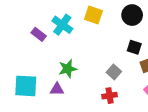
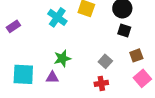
purple rectangle: (39, 34) -> (13, 26), moved, turned -72
black square: (134, 47) -> (124, 30), moved

